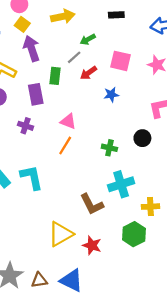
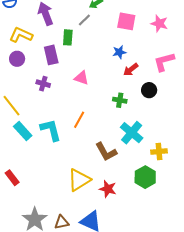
red arrow: (89, 73) -> (131, 70), moved
orange line: (65, 146) -> (79, 120), moved
cyan cross: (121, 184) -> (132, 133), turned -30

